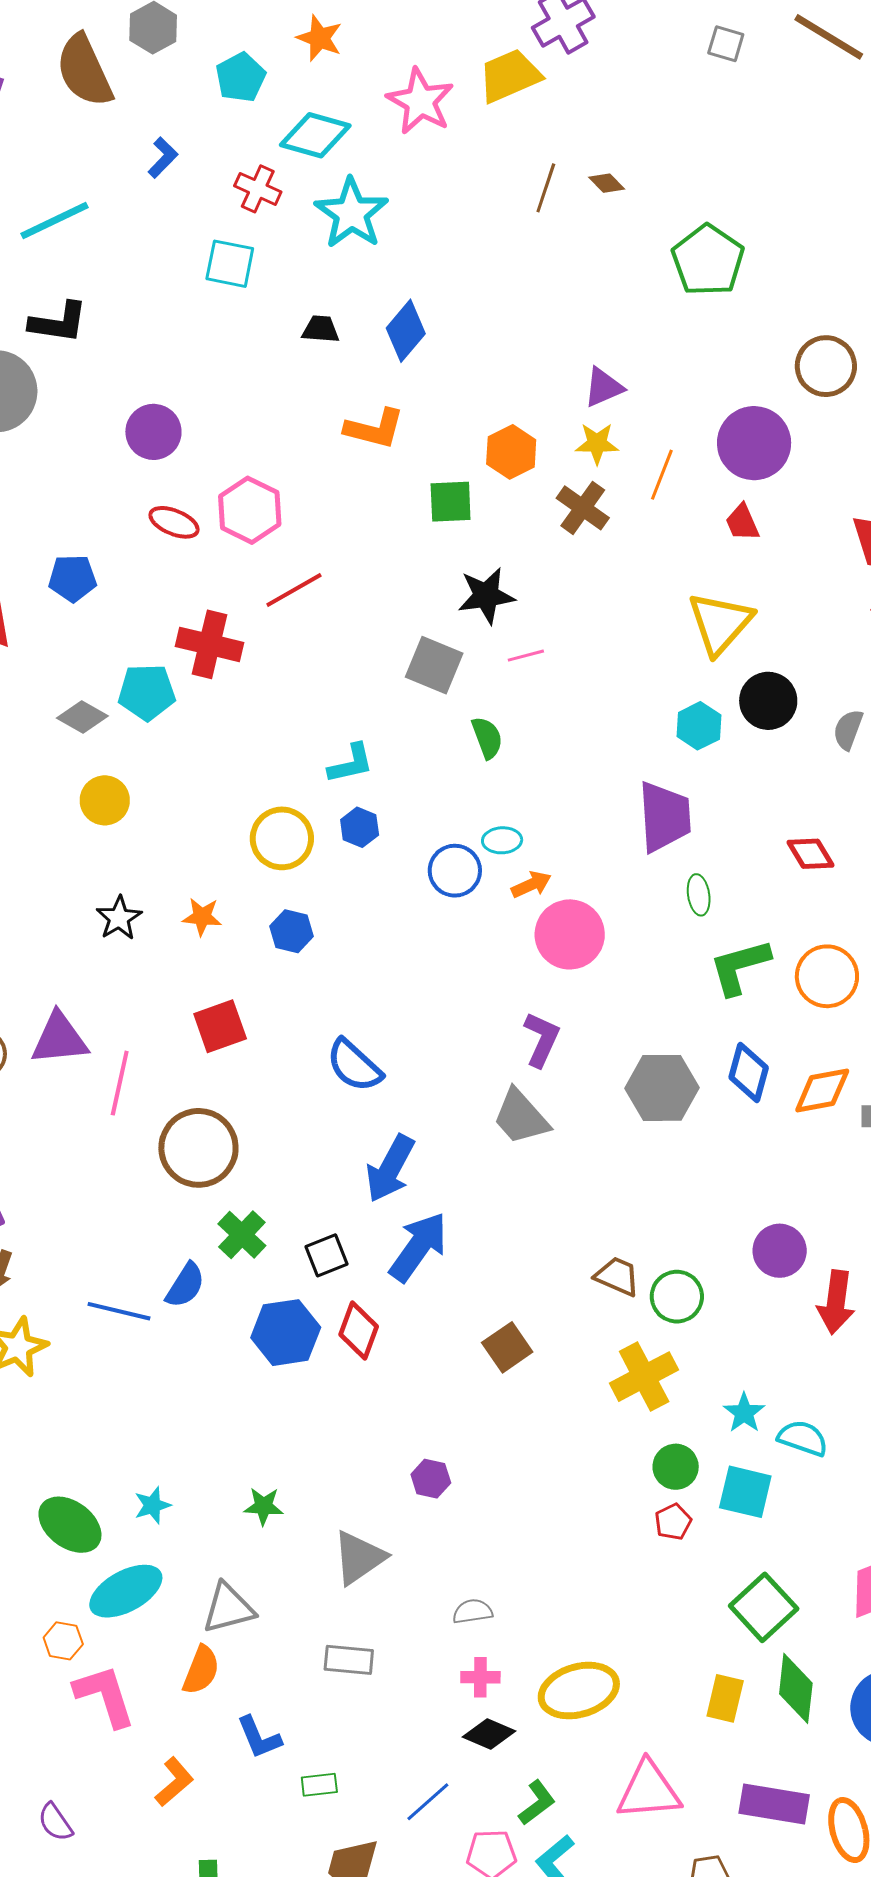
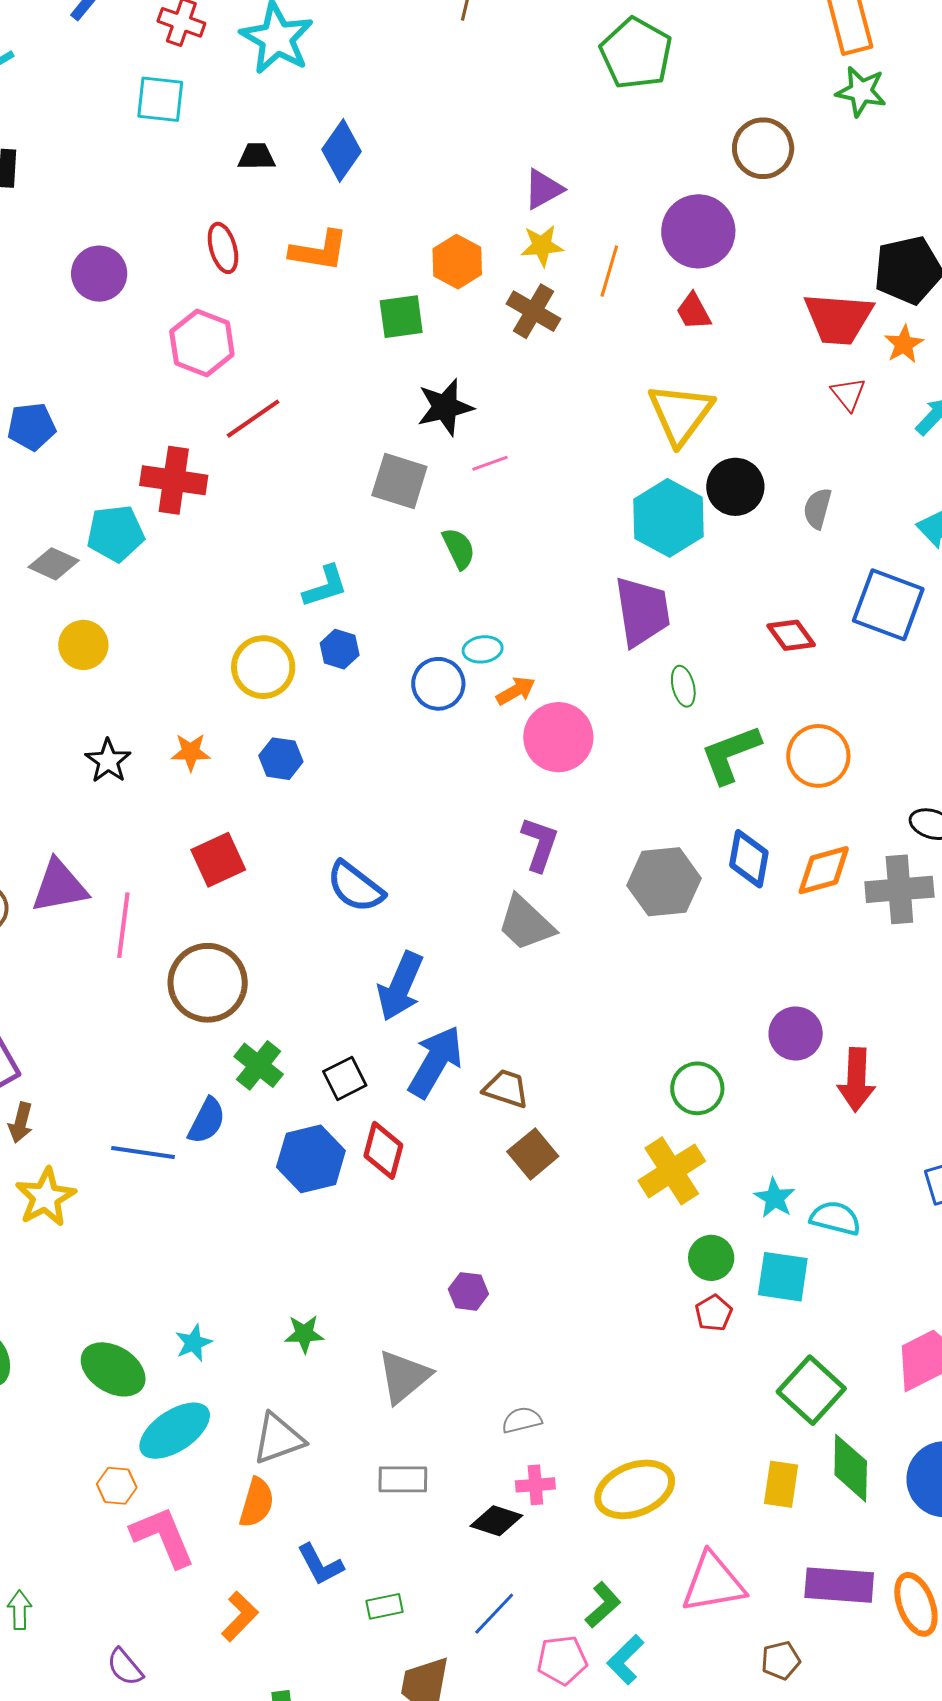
red ellipse: (174, 522) -> (223, 248), moved, turned 57
cyan hexagon: (699, 726) -> (669, 518), size x1.6
brown trapezoid: (617, 1276) -> (506, 1089), moved
black diamond: (489, 1734) -> (496, 1521), moved

